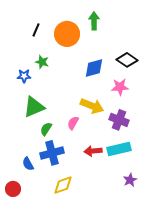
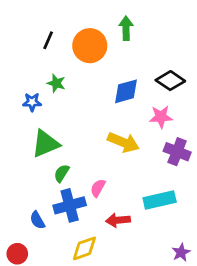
purple cross: (119, 120) -> (177, 152), moved
pink semicircle: (73, 123) -> (98, 188), moved
red arrow: (93, 151) -> (118, 220), moved
purple star: (130, 180) -> (181, 252), moved

